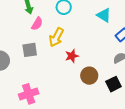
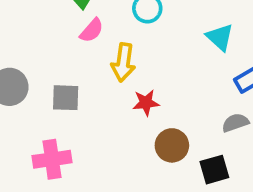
yellow arrow: (56, 37) -> (123, 62), turned -30
gray square: (30, 50) -> (66, 98), moved

